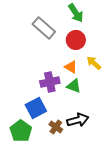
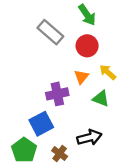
orange triangle: (71, 67) -> (81, 77), turned 40
green triangle: (74, 86) -> (101, 99), moved
brown cross: (56, 127) -> (60, 154), moved

